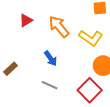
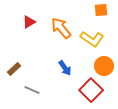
blue arrow: (51, 58) -> (65, 68), moved
gray line: (50, 85) -> (32, 90), moved

